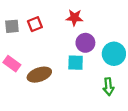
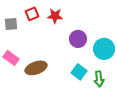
red star: (74, 18) -> (55, 16), moved
red square: (35, 24) -> (32, 14), moved
cyan square: (76, 63) -> (79, 72), moved, turned 35

